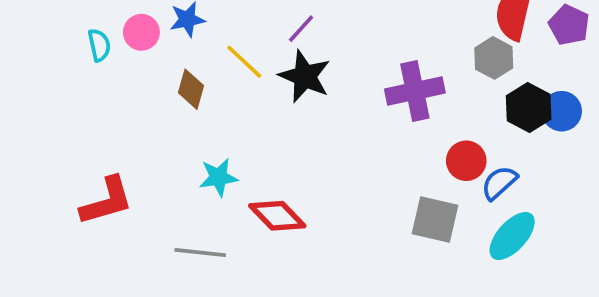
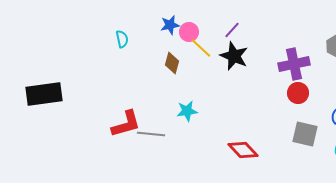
pink circle: (141, 32) -> (189, 32), moved
red circle: (466, 161) -> (298, 93), moved
red diamond: (277, 216) -> (243, 150), moved
gray line: (200, 252) -> (151, 134), moved

